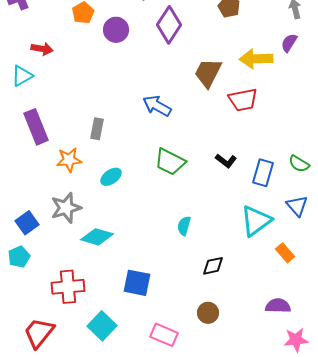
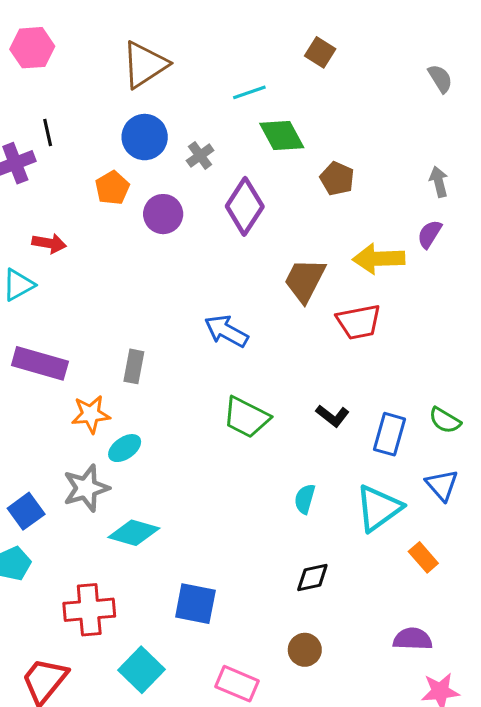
purple rectangle: (36, 127) -> (40, 363), turned -52
cyan ellipse: (111, 177) -> (125, 448), moved
cyan semicircle: (184, 226) -> (305, 499), moved

